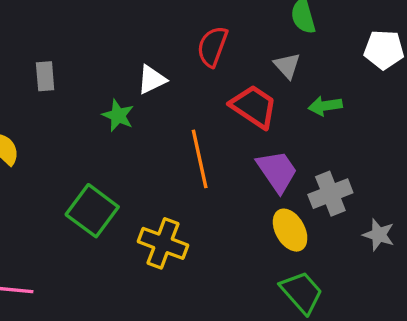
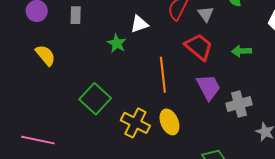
gray triangle: (287, 66) -> (206, 14), moved
yellow ellipse: (290, 230) -> (169, 122), moved

